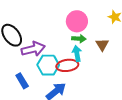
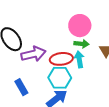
cyan hexagon: (48, 65) -> (60, 78), moved
red ellipse: (67, 65) -> (61, 59), moved

